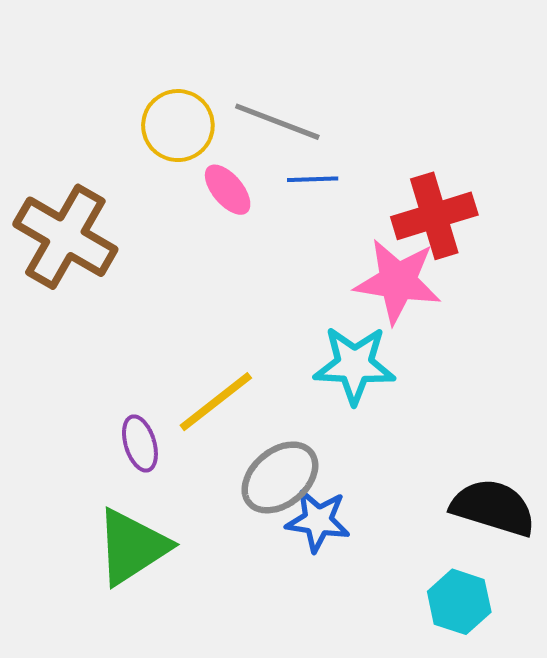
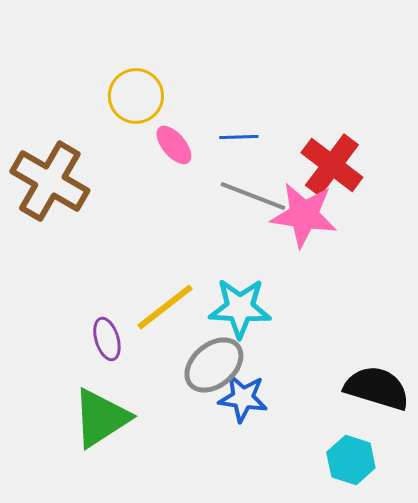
gray line: (277, 122) -> (253, 196), moved
red cross: (434, 216) -> (332, 165), turned -36
cyan star: (355, 365) -> (240, 308), moved

